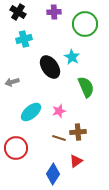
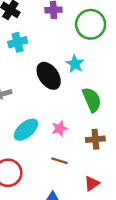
brown cross: (78, 132) -> (95, 139), moved
red triangle: (76, 161) -> (92, 184), moved

